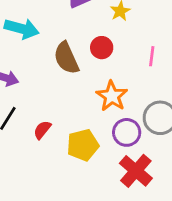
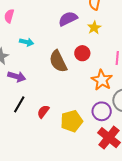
cyan arrow: (22, 29) -> (27, 42), size x0.6
orange star: (112, 96) -> (102, 80), moved

